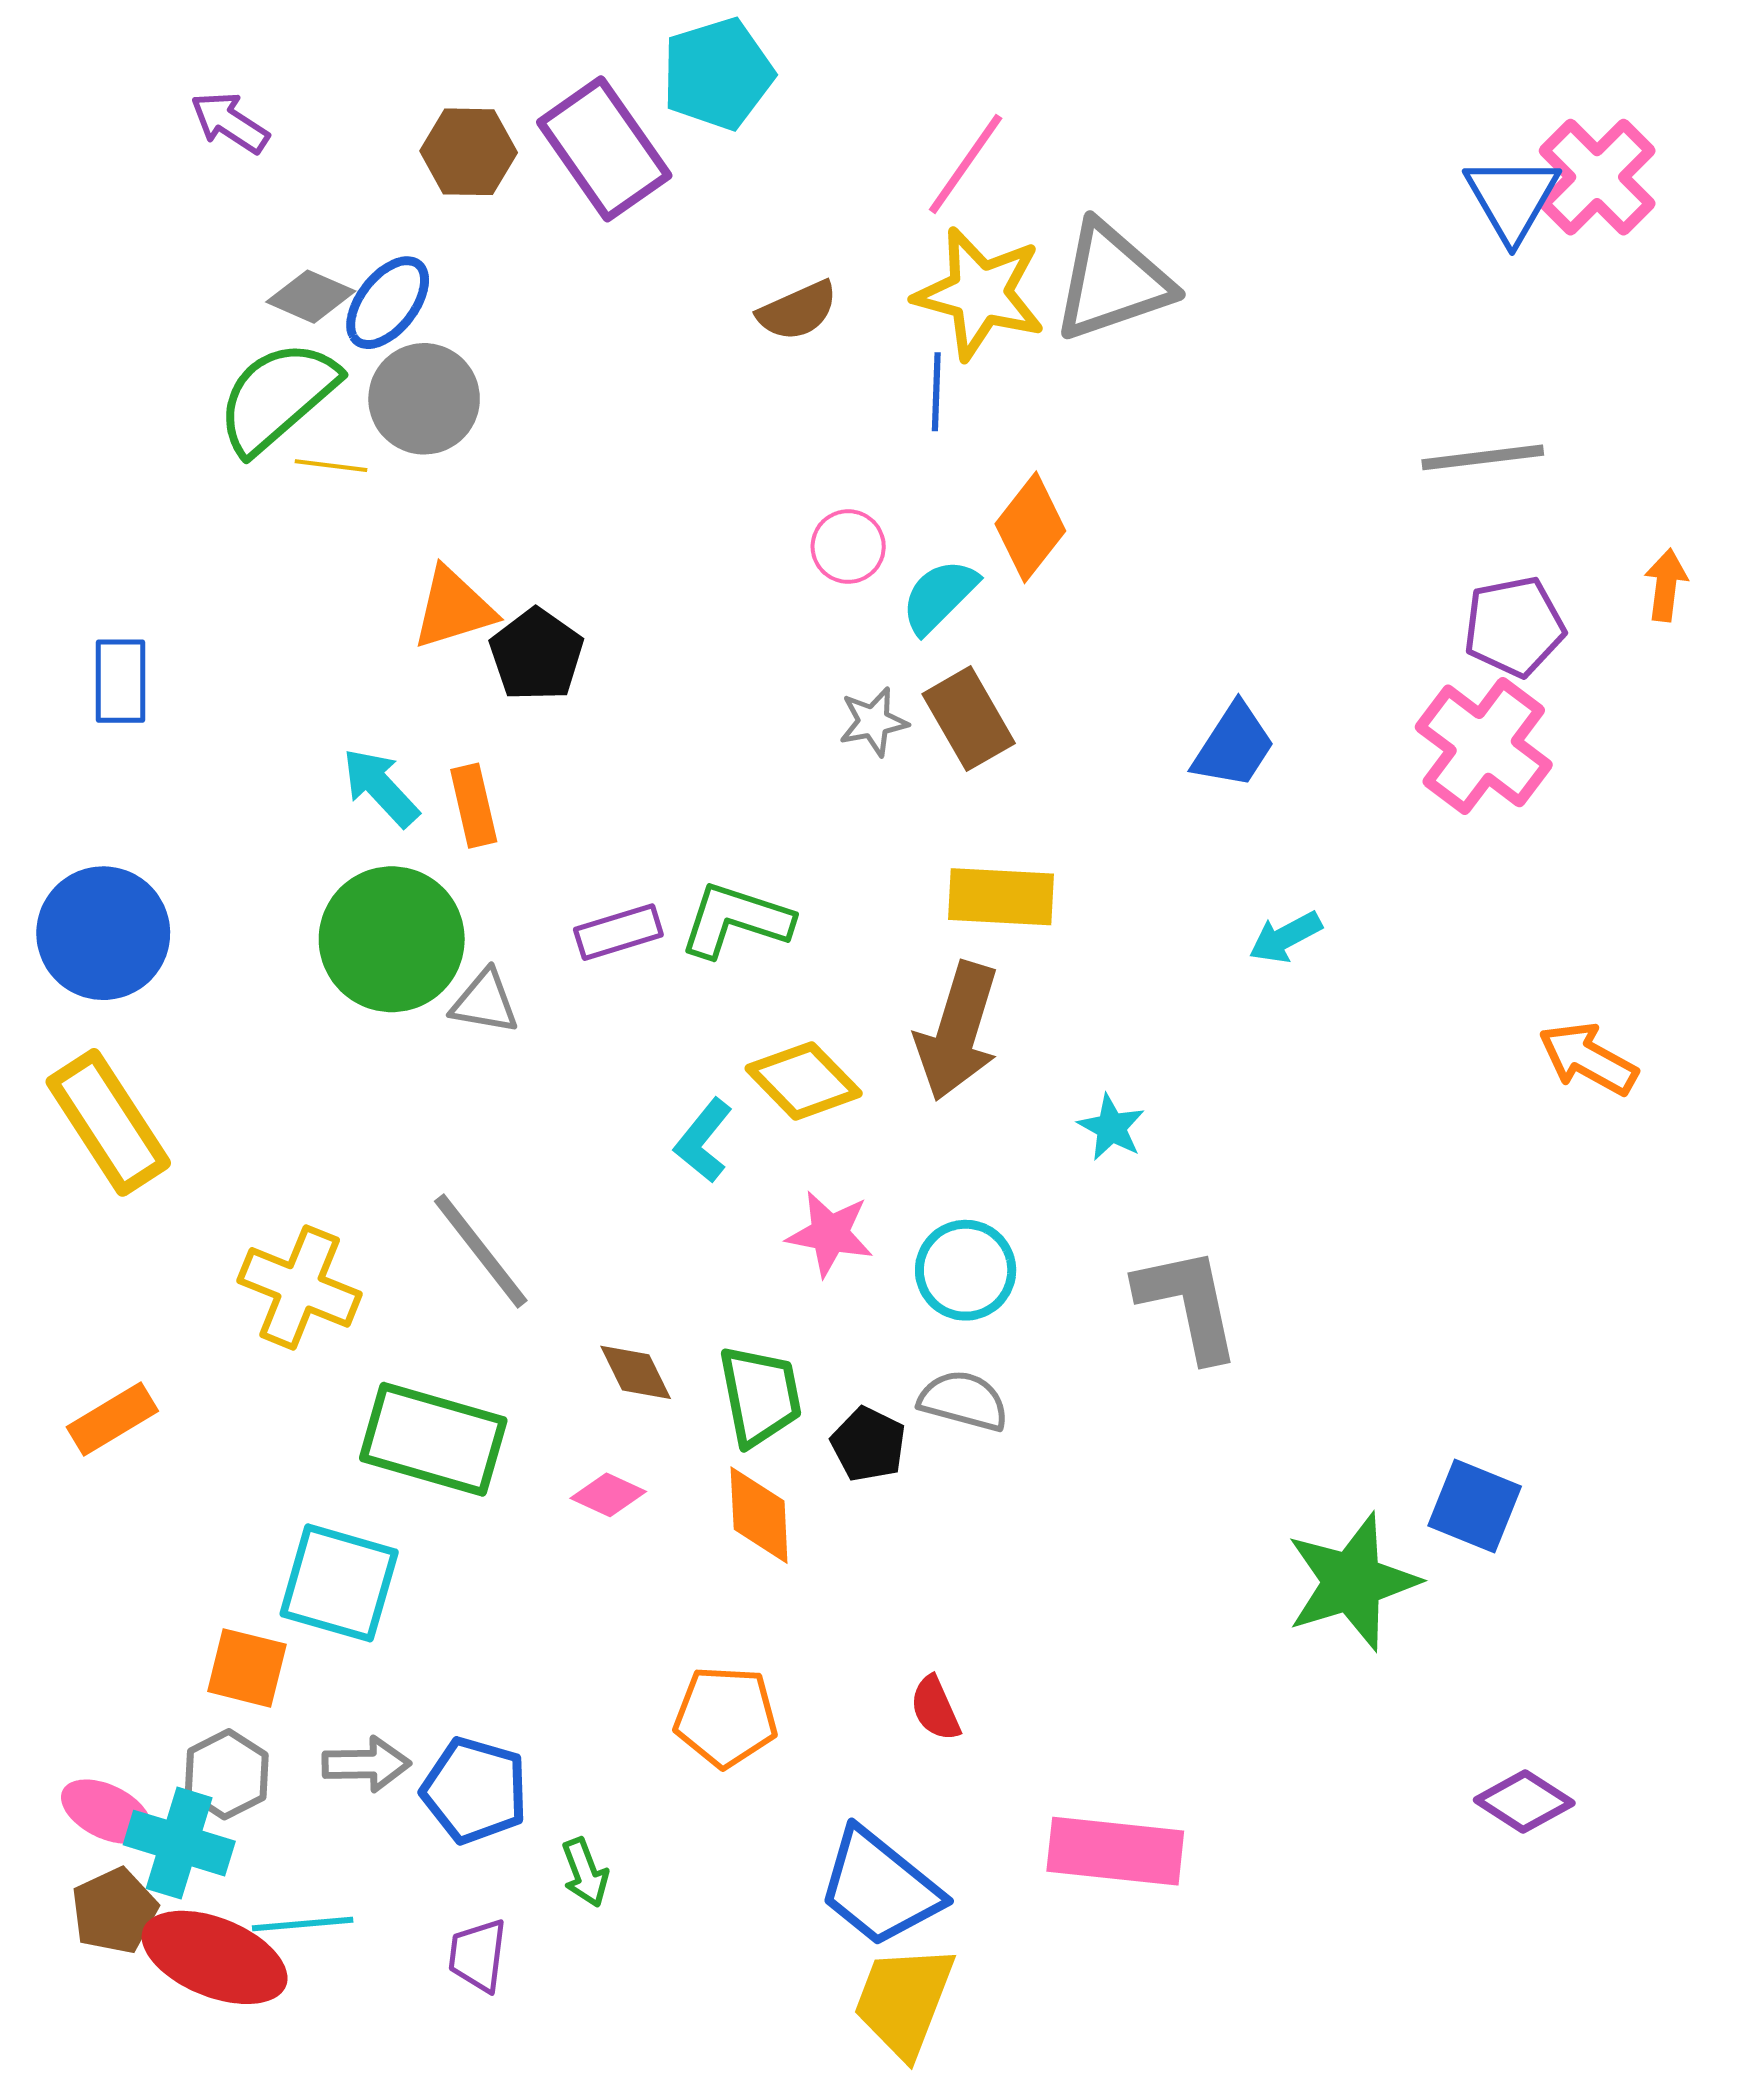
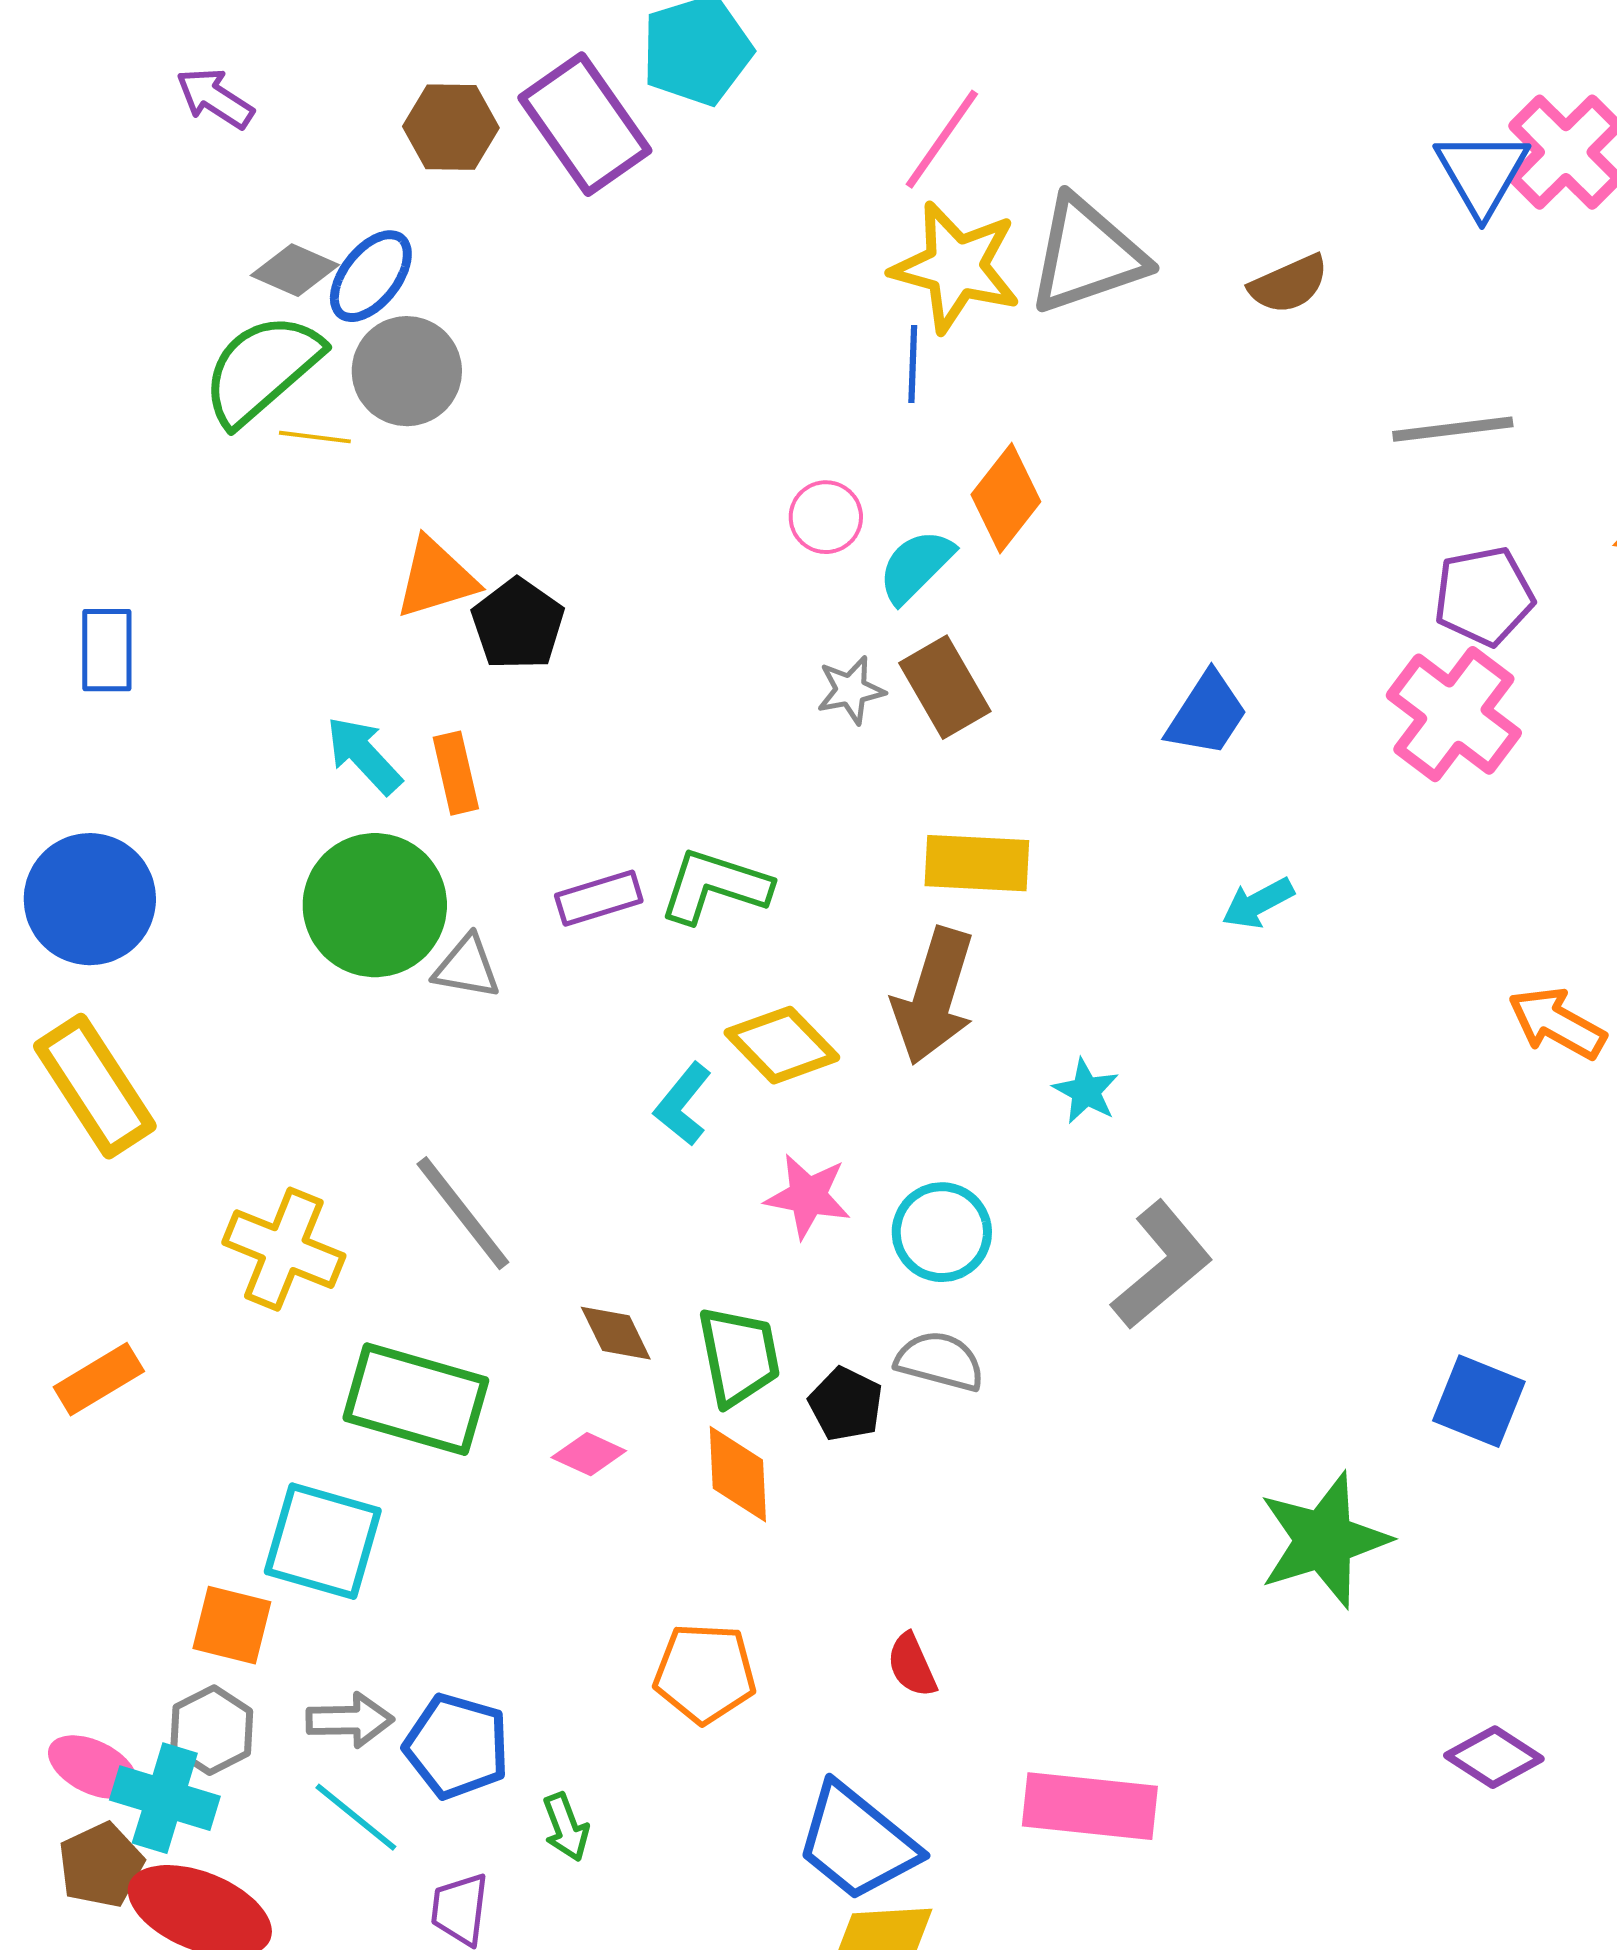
brown semicircle: (798, 311) -> (1289, 284), moved
gray L-shape: (1188, 1304) -> (1162, 1265), turned 62
blue square: (1475, 1506) -> (1479, 1401), moved
cyan line: (303, 1924) -> (356, 1817), moved, turned 44

